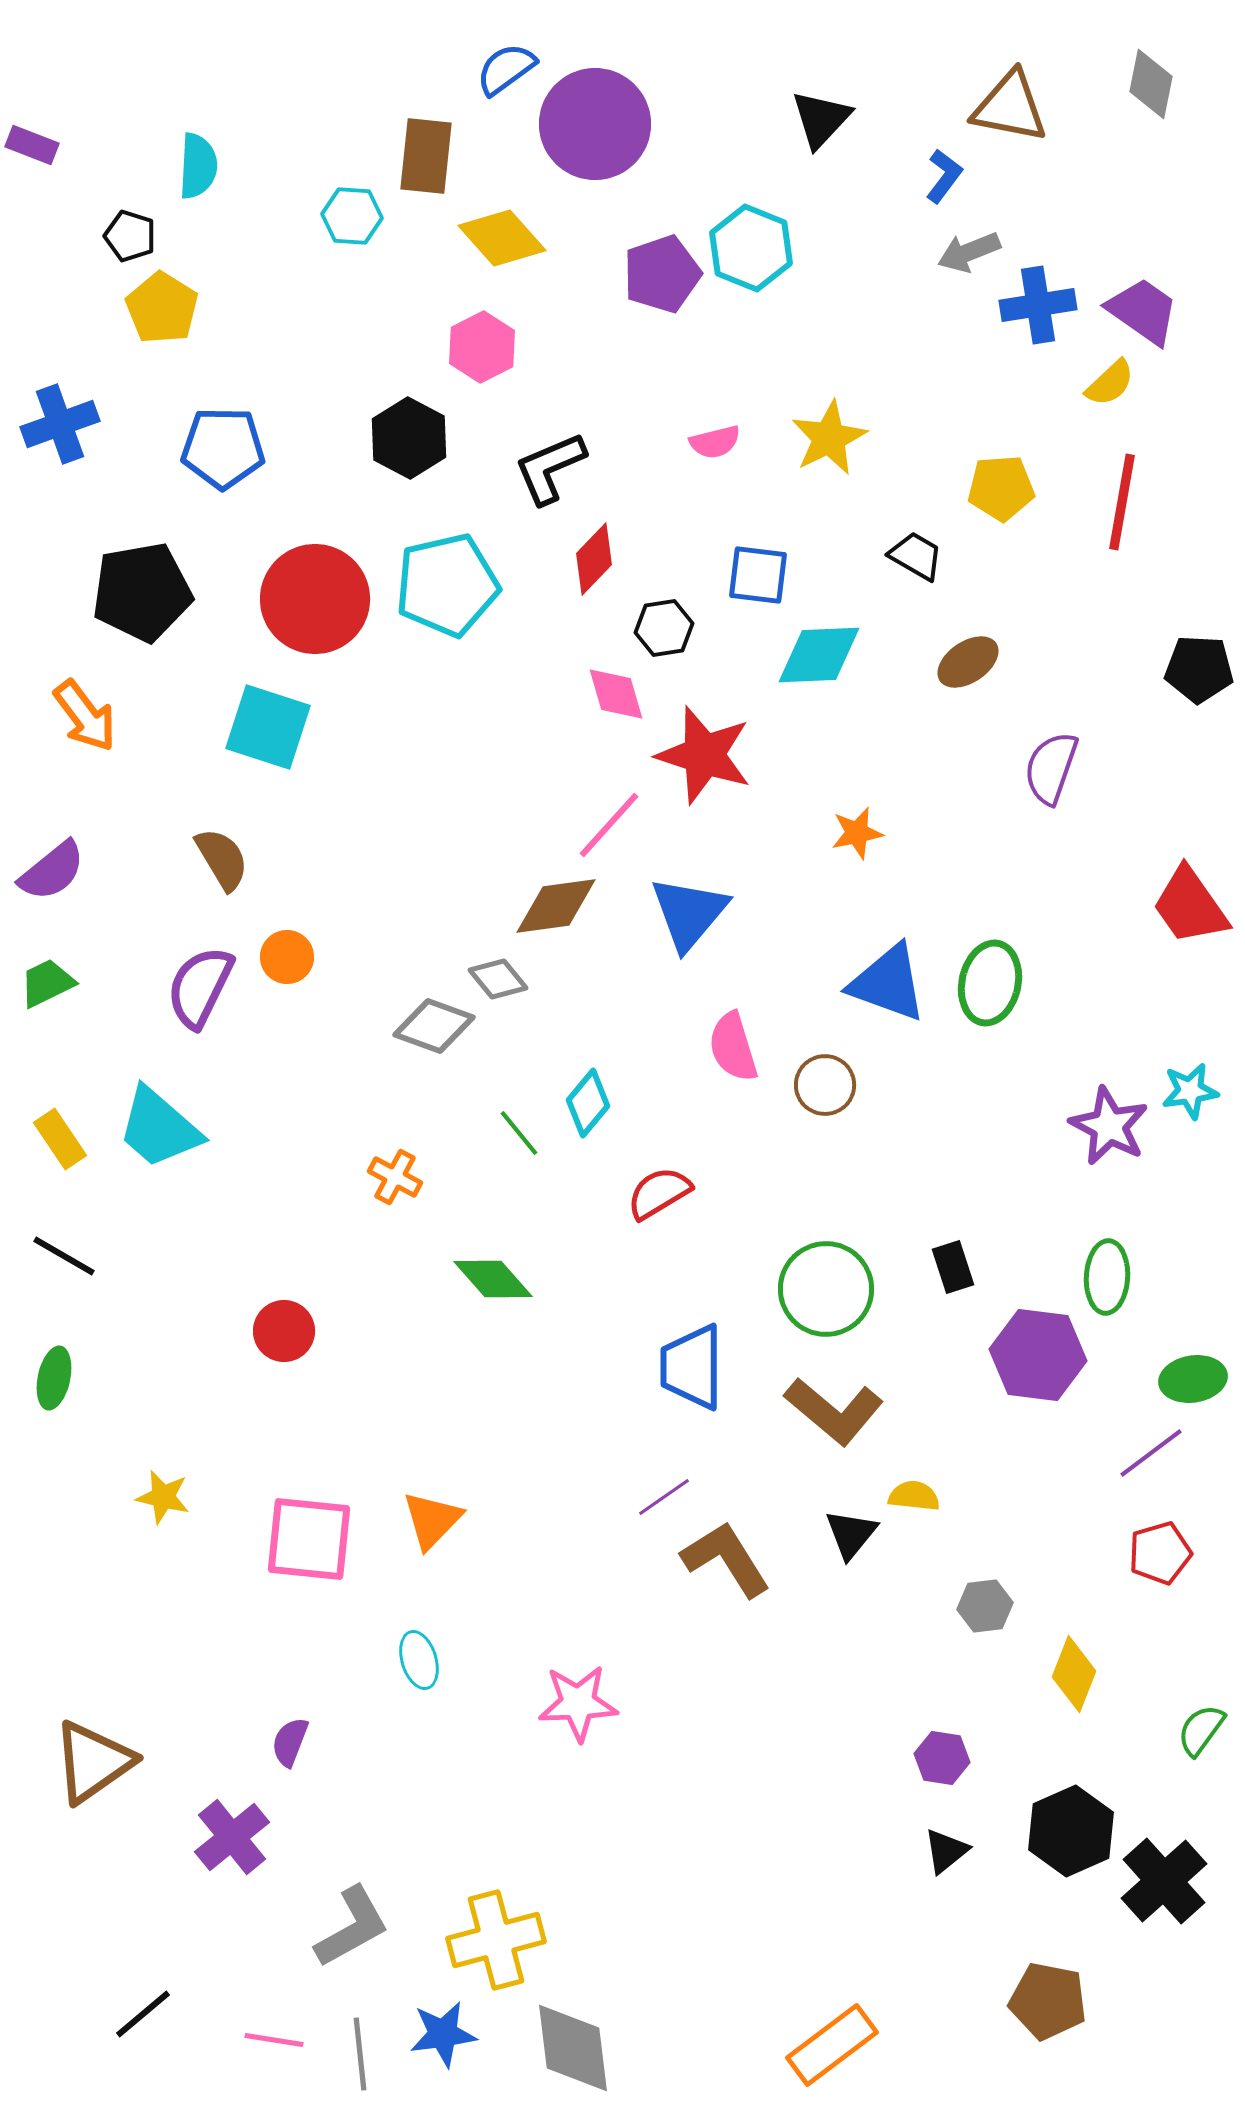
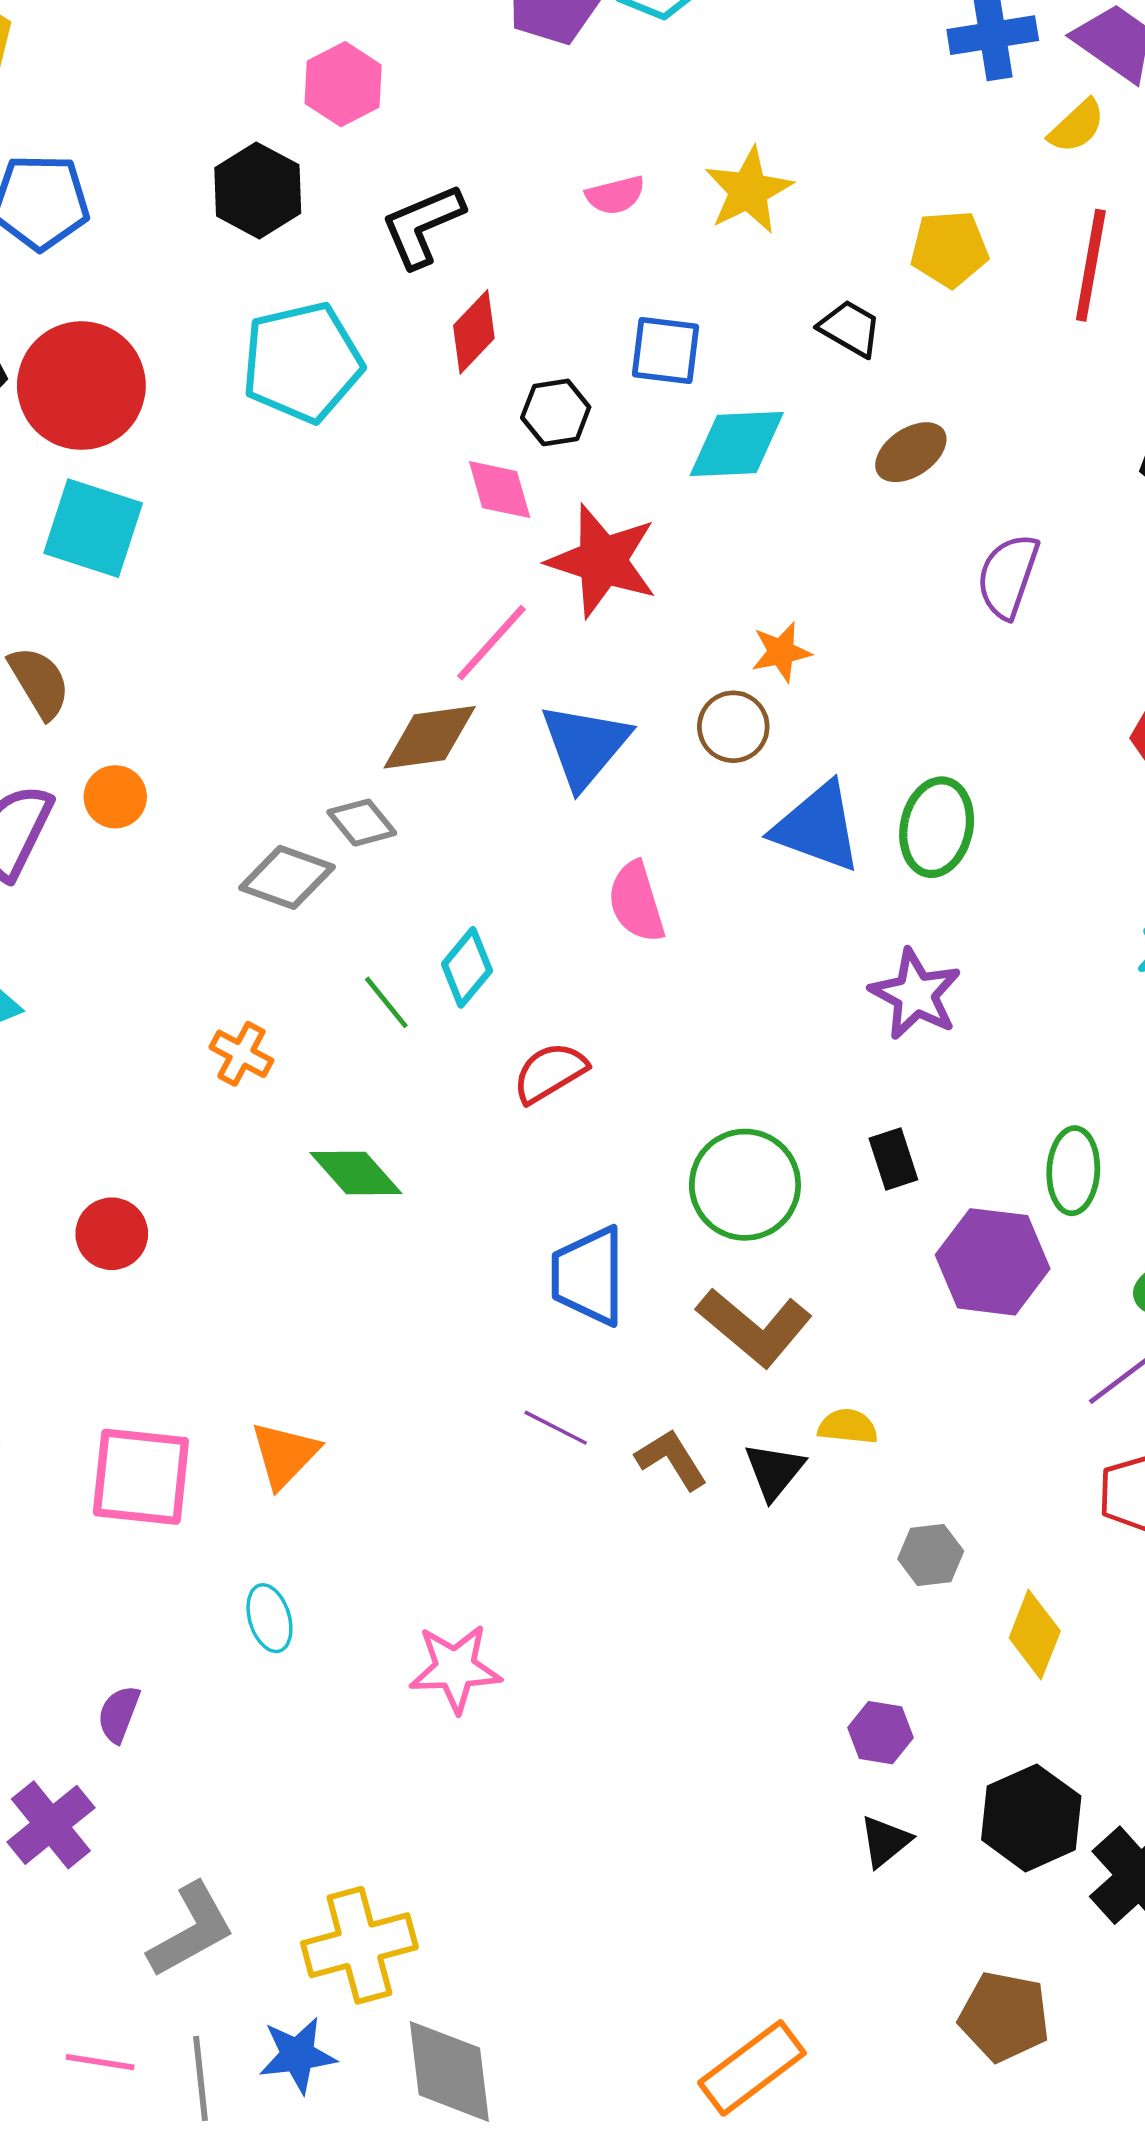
red circle: (315, 599) -> (81, 386), moved
brown circle: (825, 1085) -> (733, 727), moved
purple star: (1109, 1126) -> (916, 994), moved
purple line: (664, 1497) -> (556, 1428), turned 62
brown L-shape: (726, 1559) -> (671, 1459), moved, size x0.7

